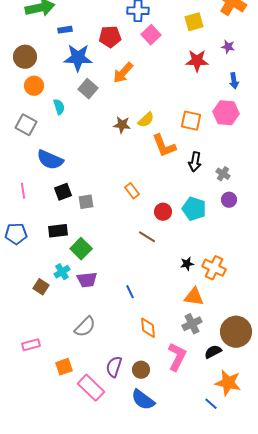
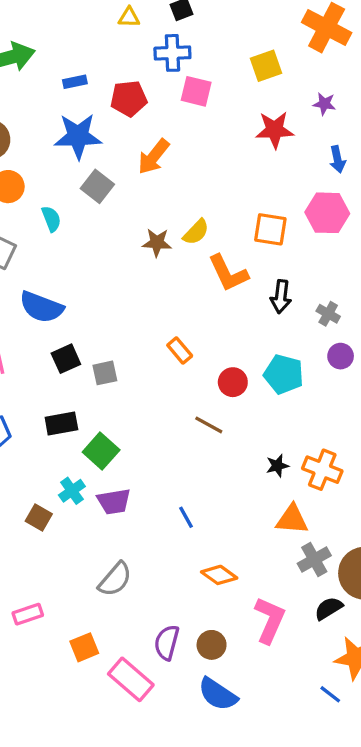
blue rectangle: (65, 30) -> (75, 82), moved
pink square: (151, 35) -> (196, 91), turned -30
gray cross: (192, 324) -> (314, 560), moved
orange diamond: (148, 328) -> (219, 575), turned -45

